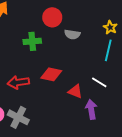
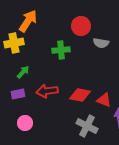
red diamond: (51, 74) -> (80, 95), moved
gray cross: (18, 117) -> (87, 126), moved

